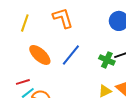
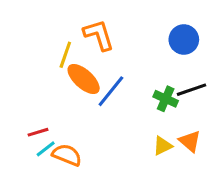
yellow line: (25, 23) -> (65, 55), moved
orange ellipse: (40, 55) -> (84, 79), moved

